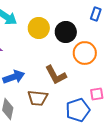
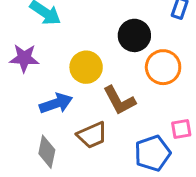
yellow circle: (39, 28) -> (86, 67), moved
brown trapezoid: (38, 98) -> (92, 135), turned -30

